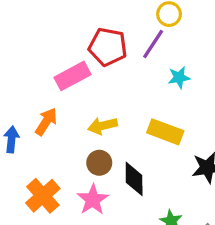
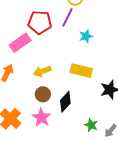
black diamond: (134, 179) -> (65, 102), turned 50

